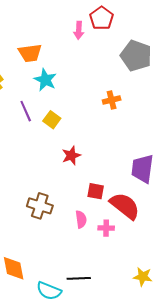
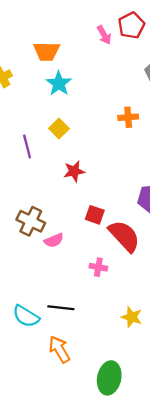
pink arrow: (79, 30) -> (104, 35), turned -42
purple line: (26, 111) -> (27, 146), moved
pink semicircle: (81, 219) -> (54, 240), moved, turned 66
pink cross: (106, 228) -> (98, 267), moved

